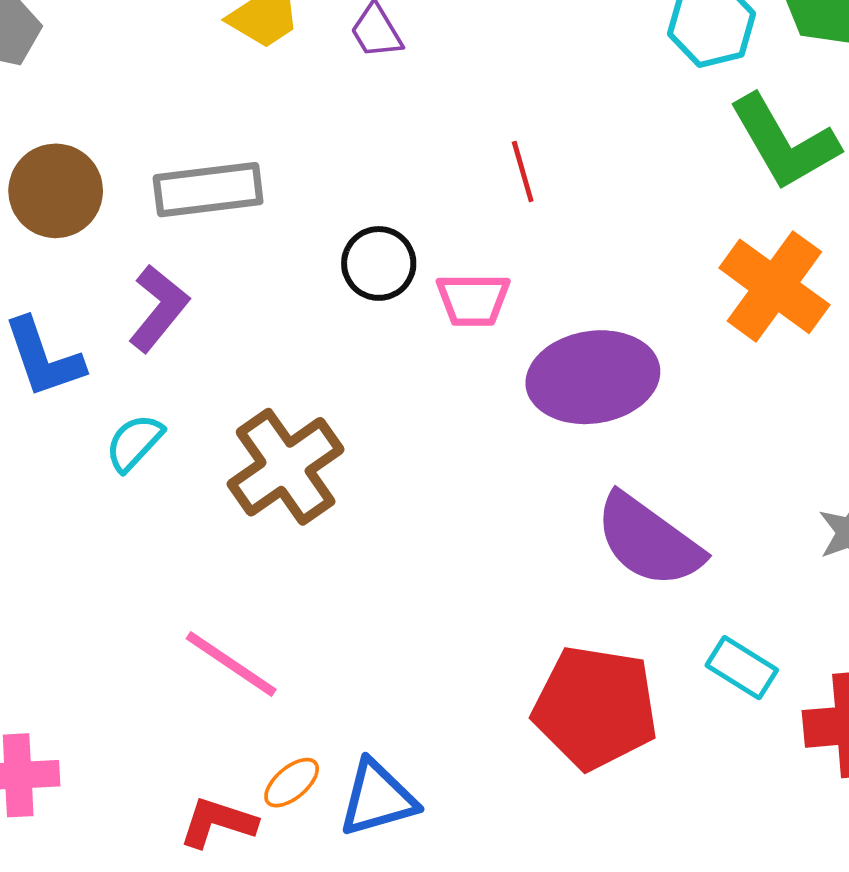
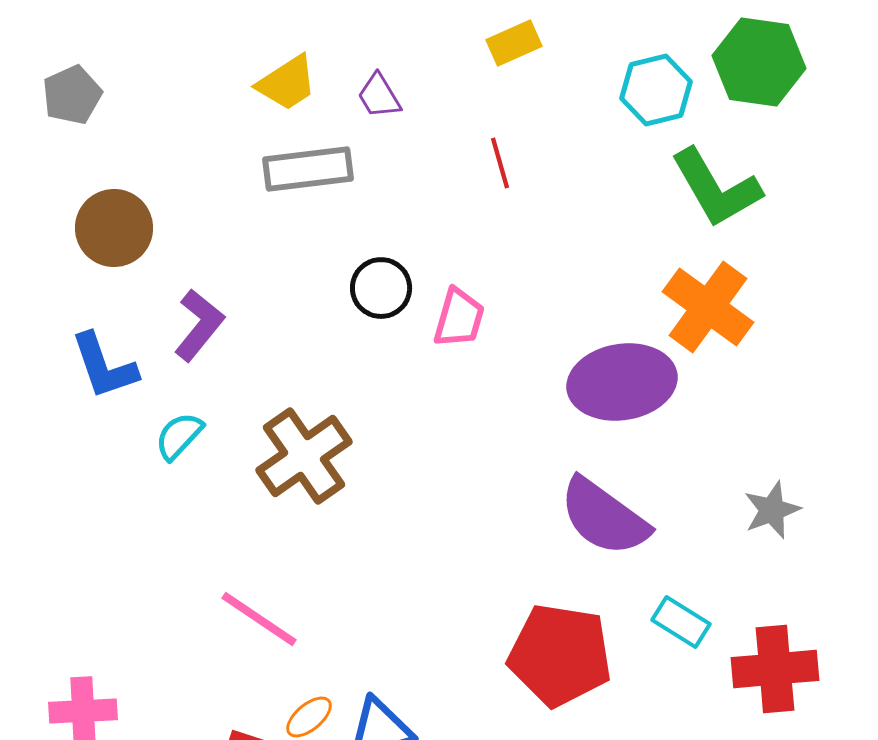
red line: (523, 171) -> (500, 163), moved
gray rectangle: (208, 190) -> (308, 169), moved
pink trapezoid: (473, 300) -> (459, 318), turned -74
purple ellipse: (593, 377) -> (622, 382), moved

